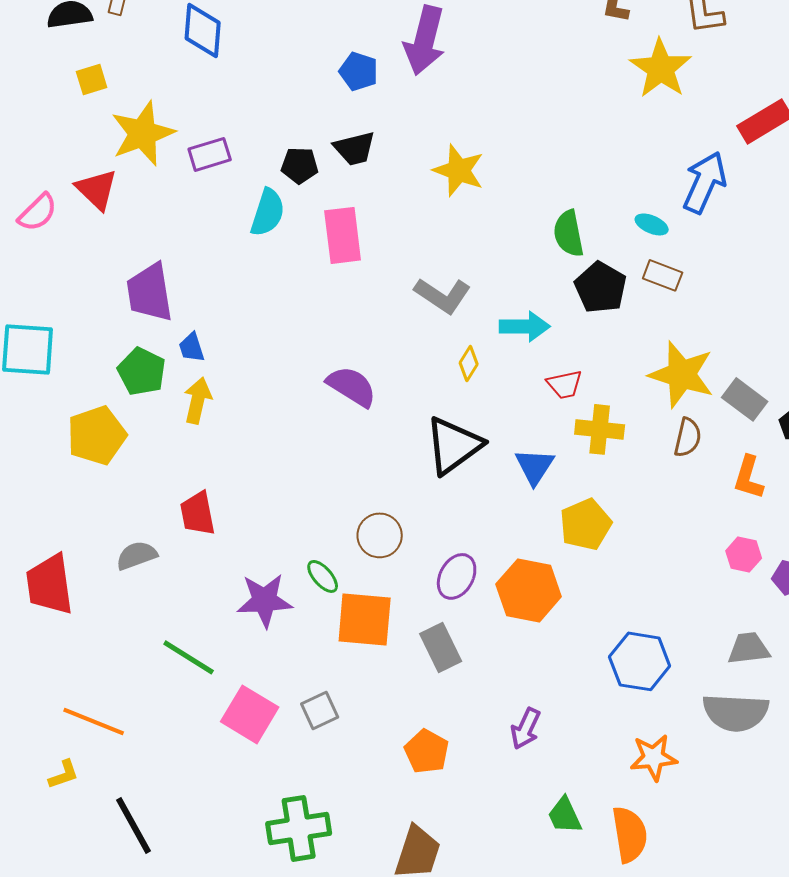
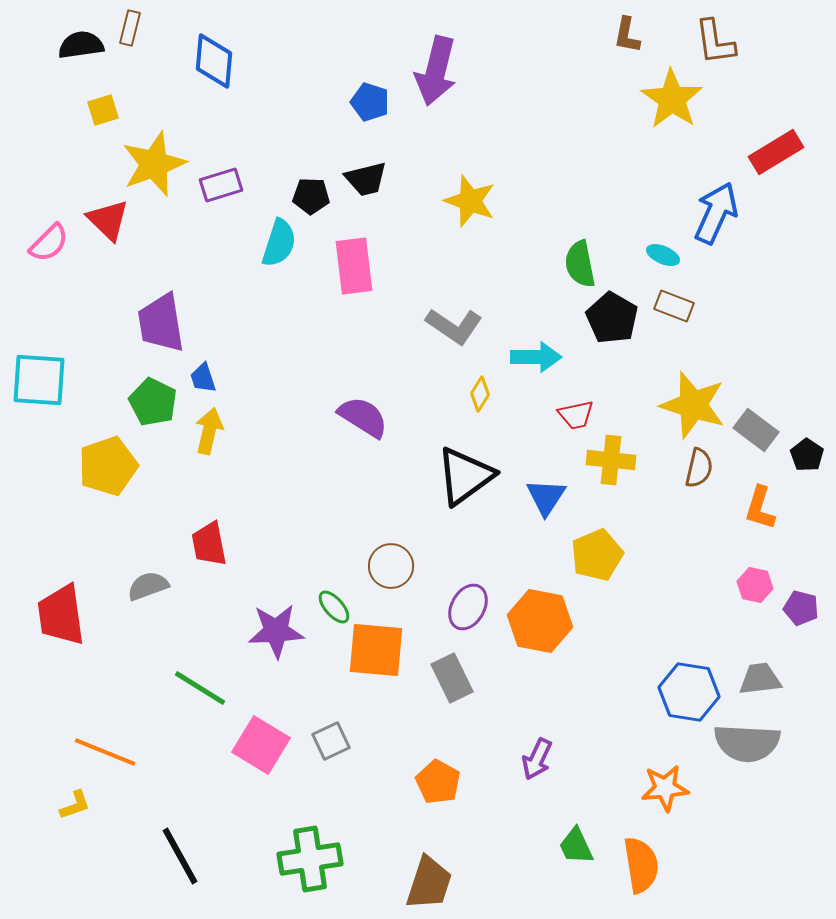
blue hexagon: (640, 661) -> (689, 692), moved
black line: (134, 825) -> (180, 856), moved

